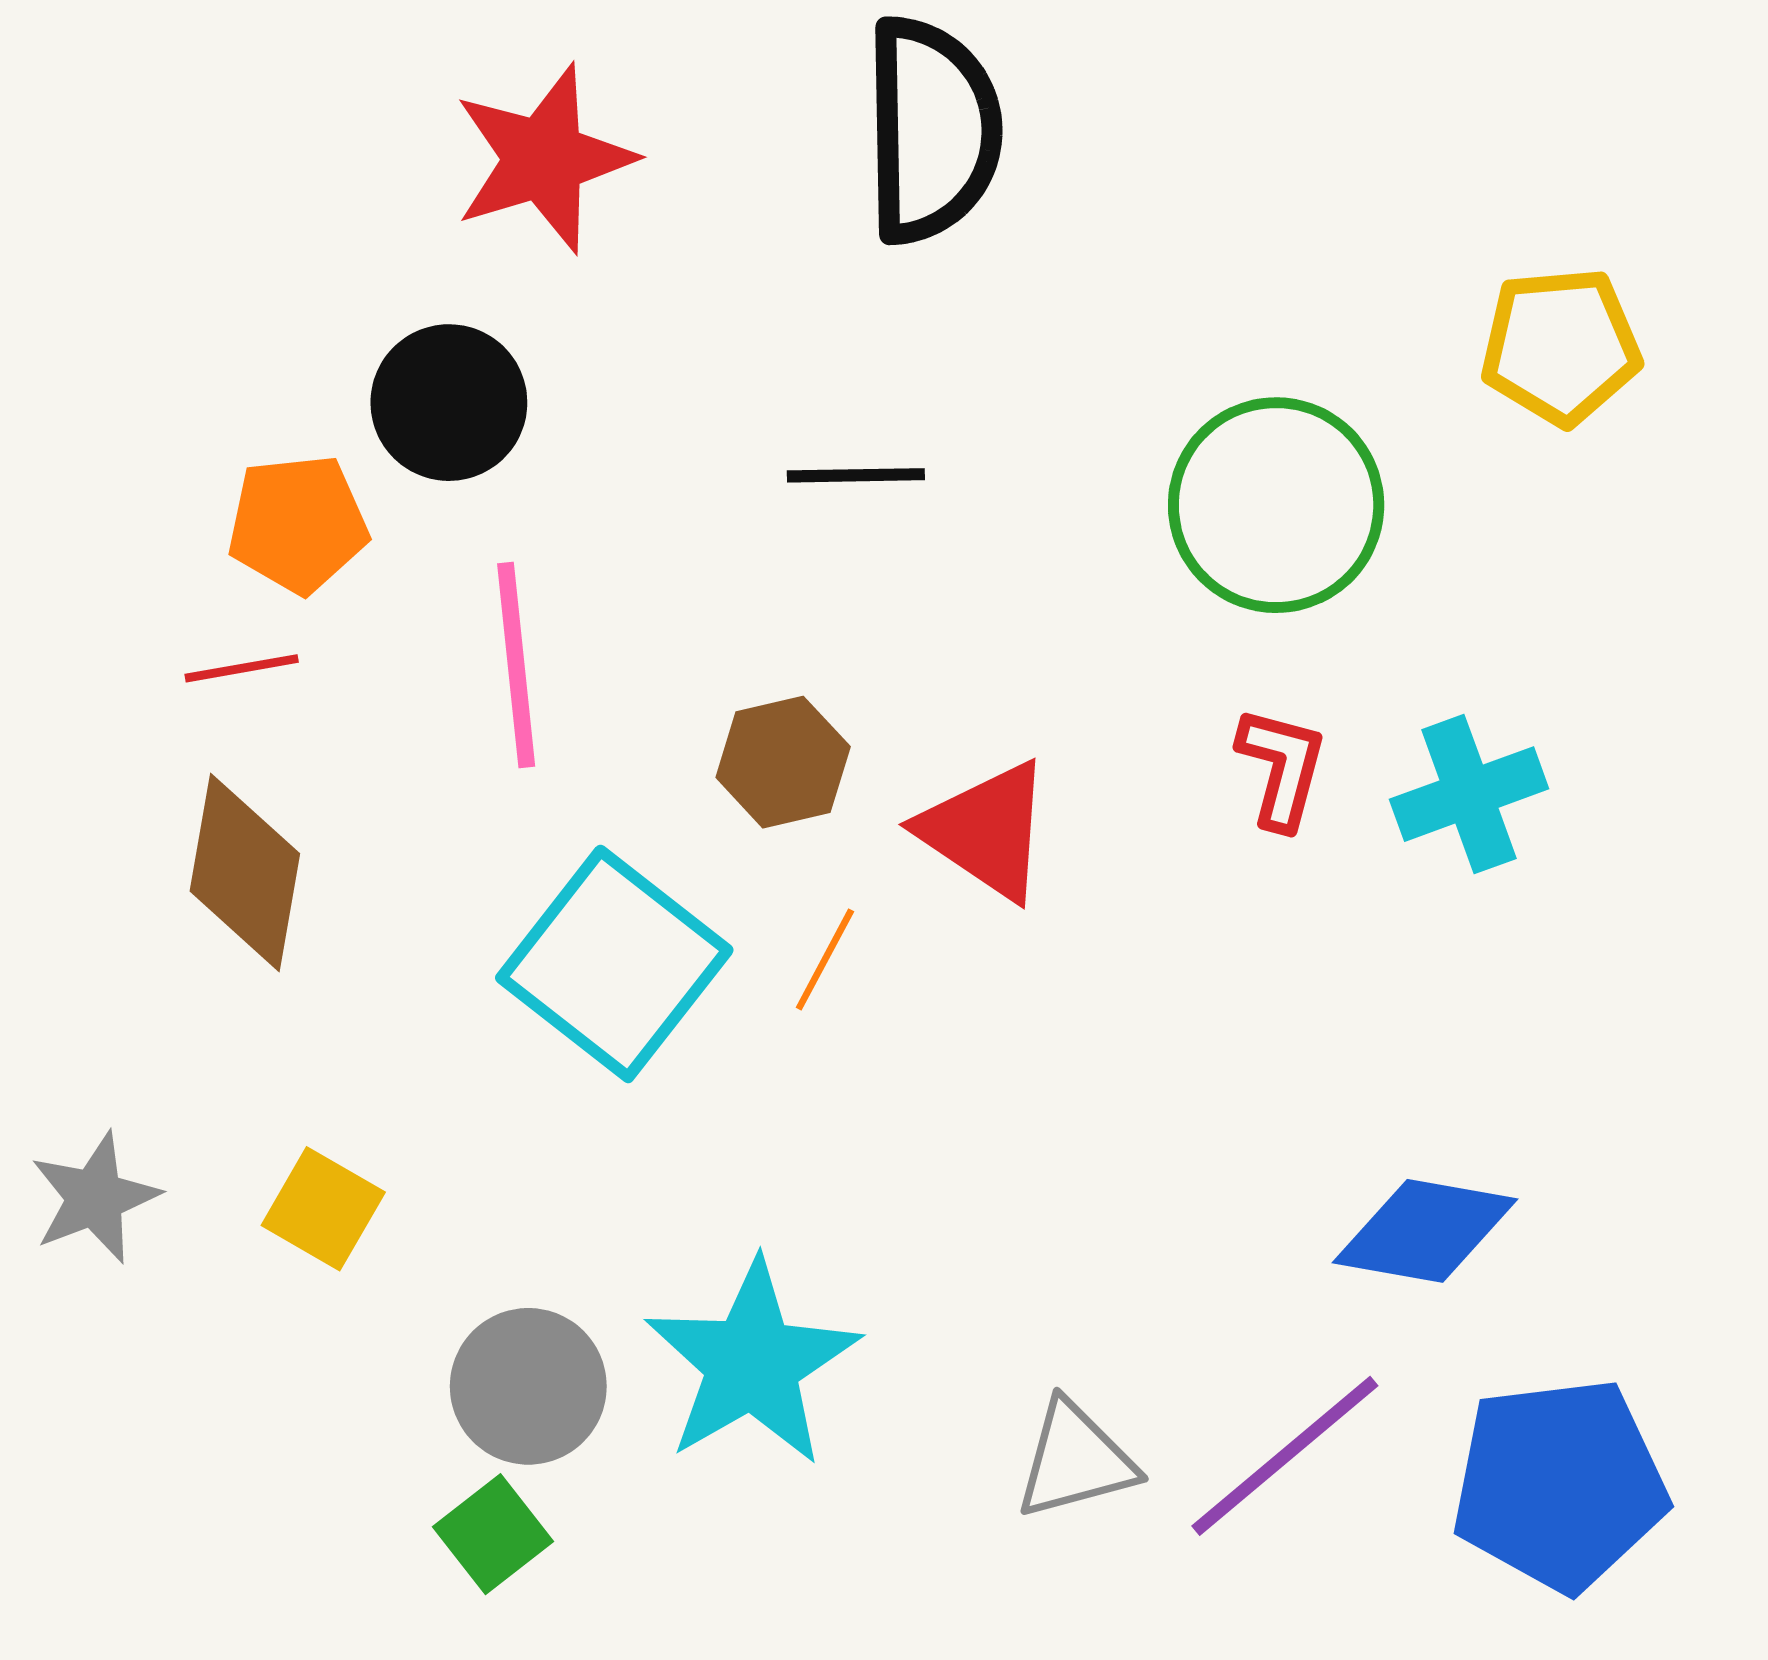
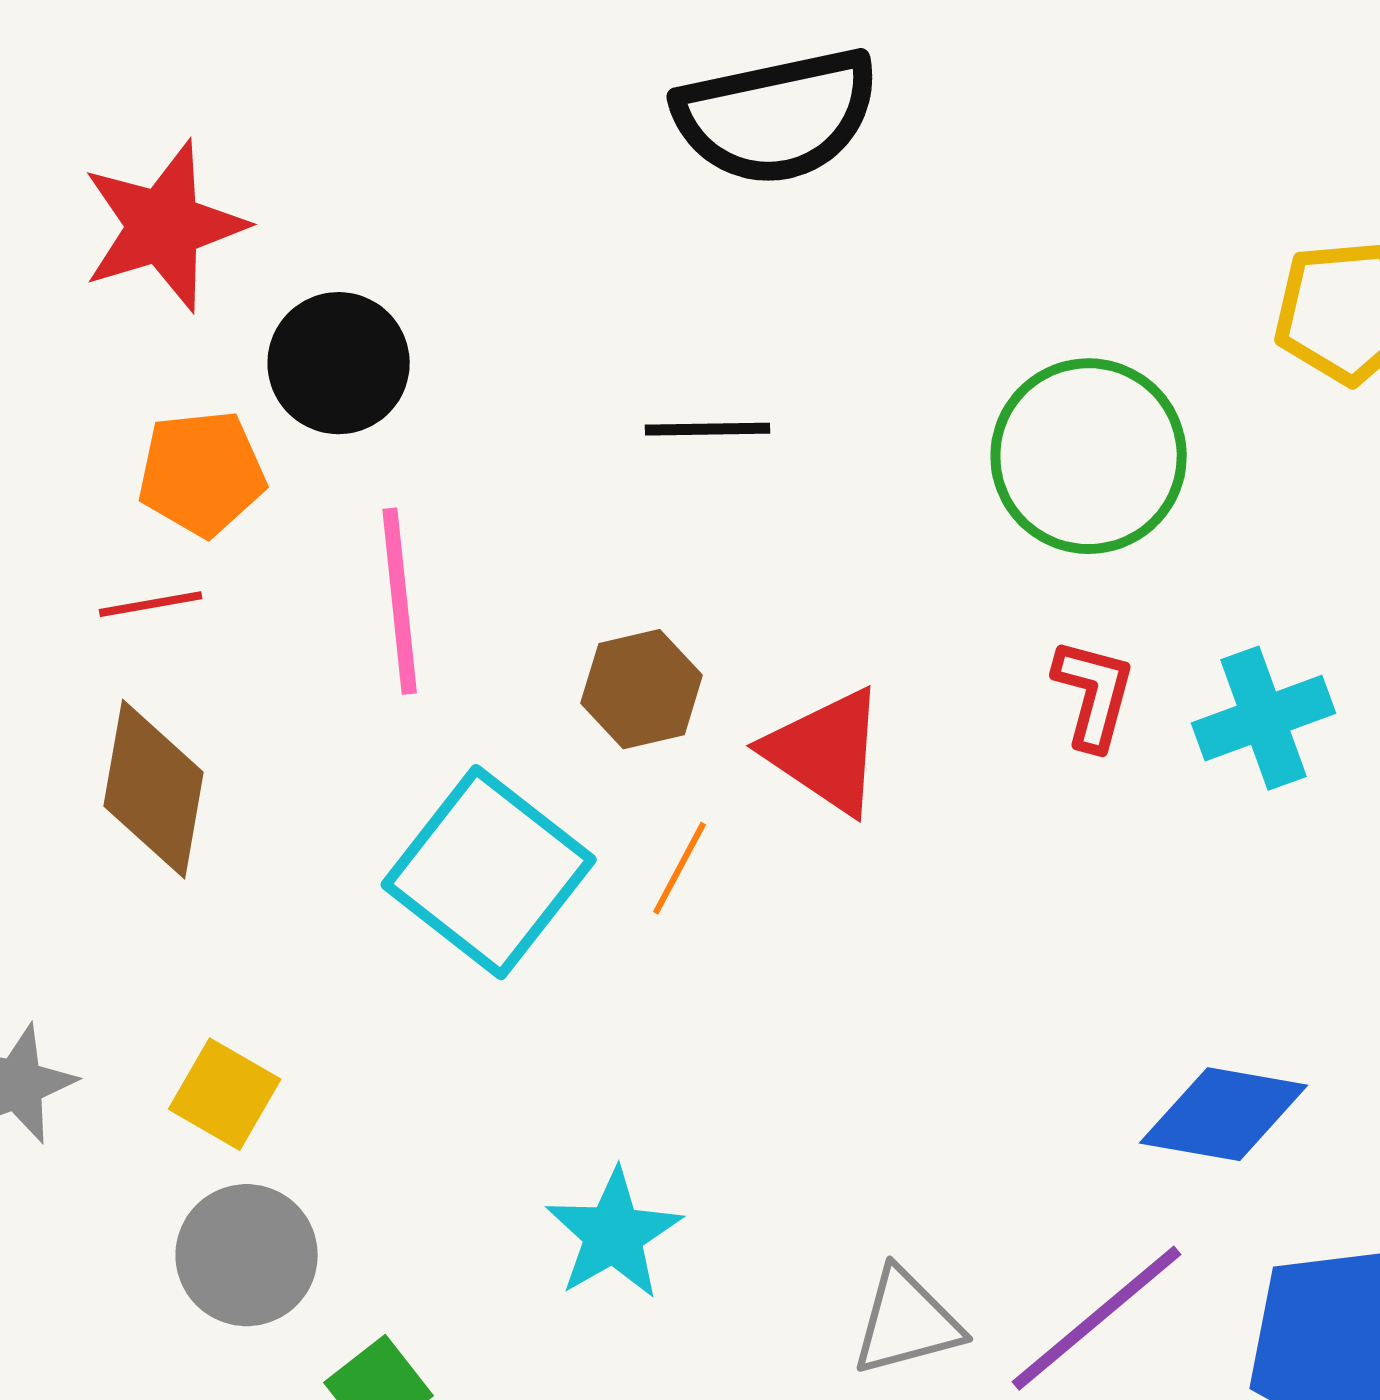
black semicircle: (932, 130) -> (777, 116), turned 79
red star: (544, 159) -> (164, 226), moved
cyan star: (752, 1363) -> (614, 1234), size x0.7
gray circle: (528, 1386) -> (247, 1255), moved

